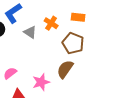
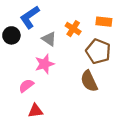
brown semicircle: (65, 69) -> (89, 81), turned -60
pink star: (41, 82) -> (45, 64), moved

